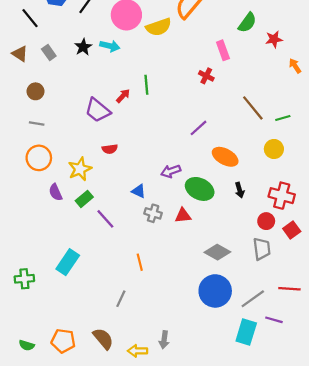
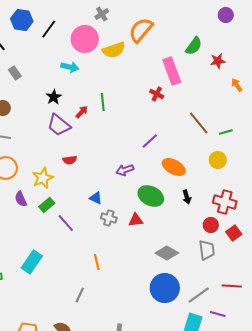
black star: (83, 47) -> (54, 97), moved
pink rectangle: (223, 50) -> (172, 71), size x1.5
purple arrow: (171, 171) -> (125, 170), moved

